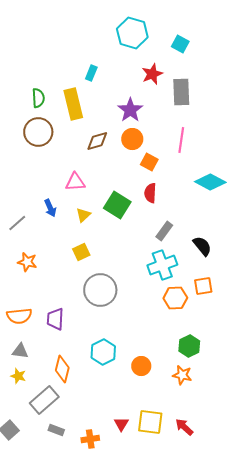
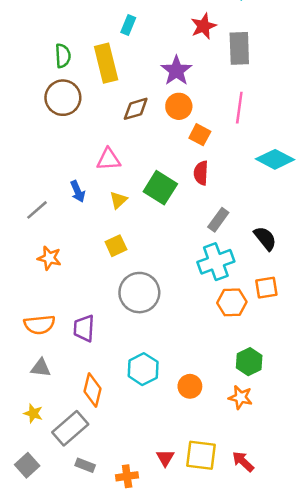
yellow star: (18, 376) -> (33, 413), moved

